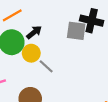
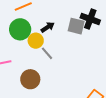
black arrow: (34, 32) -> (48, 27), moved

